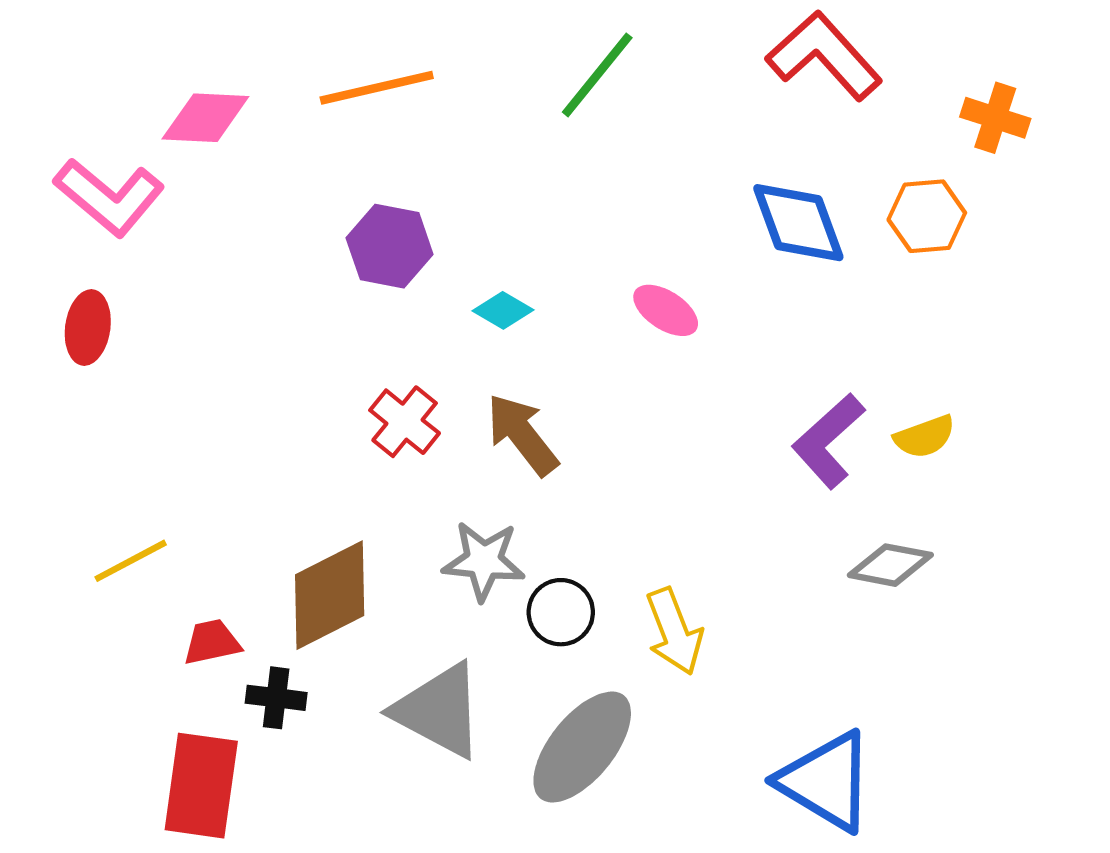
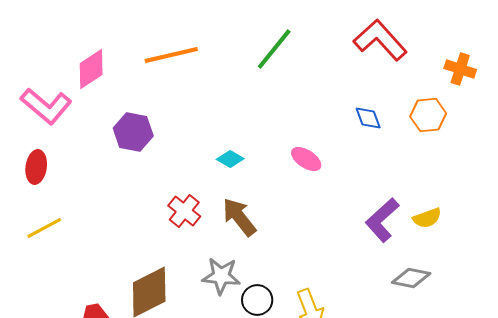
pink diamond: (205, 118) -> (91, 69), turned -36
blue diamond: (798, 223) -> (368, 118), size x0.6
purple hexagon: (390, 246) -> (133, 132), moved
yellow line: (131, 561) -> (44, 228), moved

